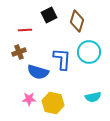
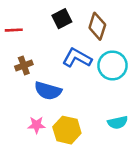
red line: (25, 30) -> (14, 30), moved
blue L-shape: (62, 59) -> (77, 58), moved, turned -65

